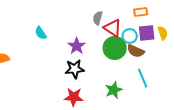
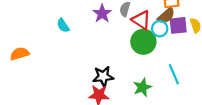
purple star: (77, 46) -> (102, 13), moved
brown semicircle: (136, 51) -> (166, 16), moved, turned -66
black star: (75, 69) -> (103, 76), moved

